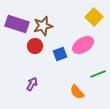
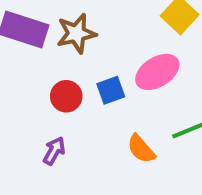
red circle: (35, 46) -> (66, 96), moved
orange semicircle: (77, 92) -> (141, 149), moved

